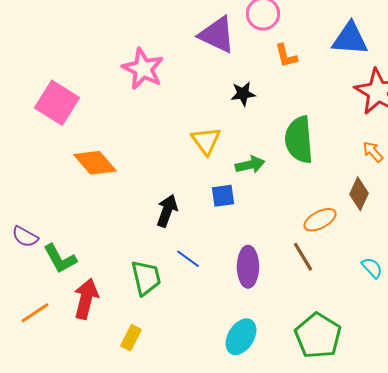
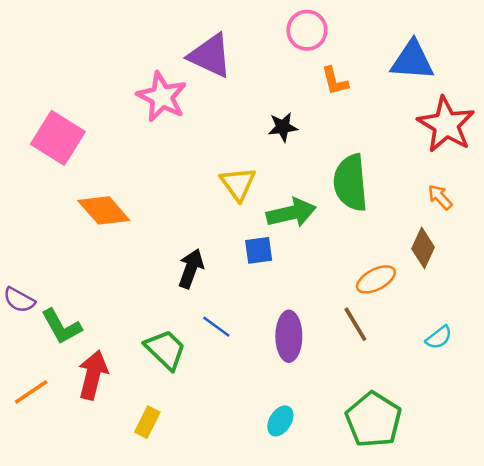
purple triangle: (217, 35) -> (210, 56), moved
green arrow: (250, 165) -> (291, 213), size x1.4
cyan semicircle: (372, 268) -> (439, 337), turned 95
green trapezoid: (146, 278) -> (165, 350), turned -33
cyan ellipse: (241, 337) -> (280, 421), size x0.7

